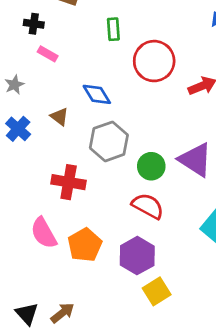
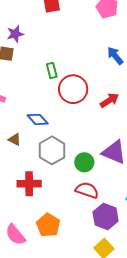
green rectangle: (113, 29) -> (52, 70), moved
pink semicircle: (44, 233) -> (15, 235), moved
purple hexagon: (137, 256) -> (106, 217), moved

